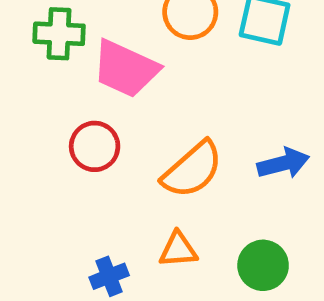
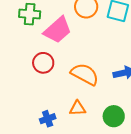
pink trapezoid: (126, 69) -> (58, 30), turned -68
orange semicircle: (192, 170) -> (85, 74), turned -112

